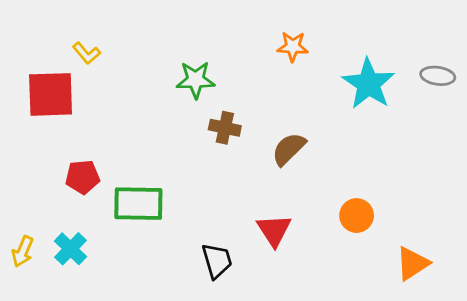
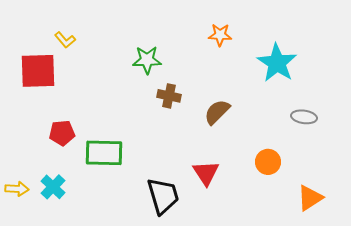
gray ellipse: (438, 76) -> (304, 117), moved
yellow arrow: (23, 251) -> (17, 189), turned -110
black trapezoid: (217, 261) -> (163, 196), size x1.4

